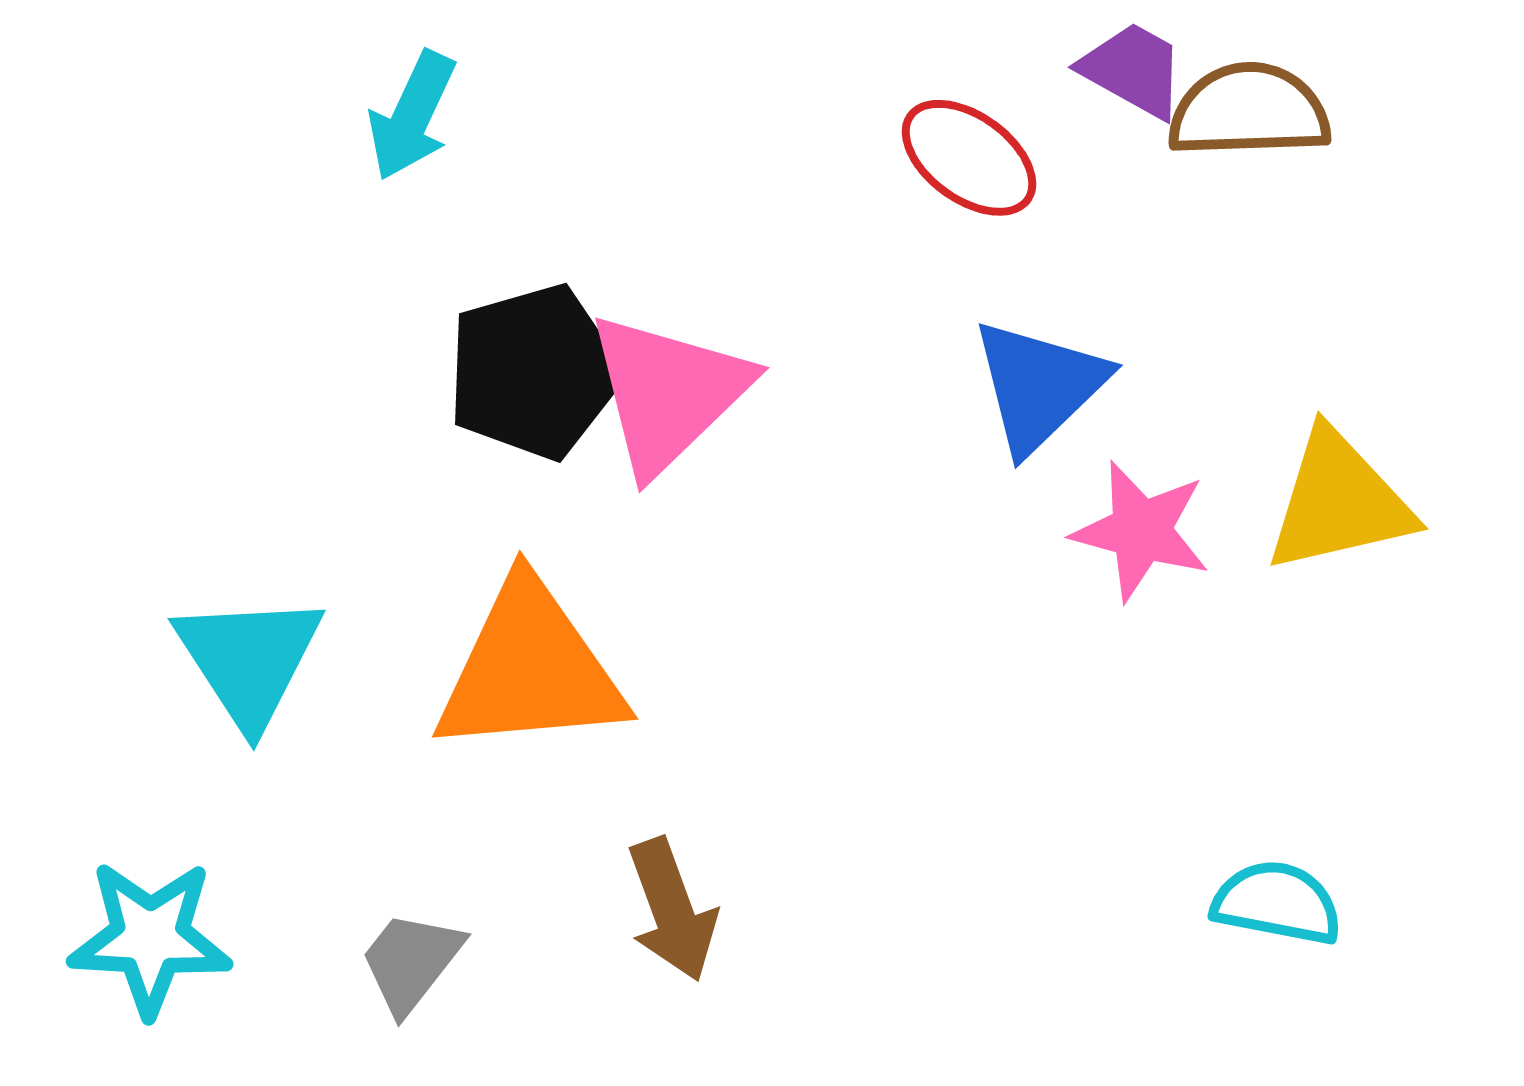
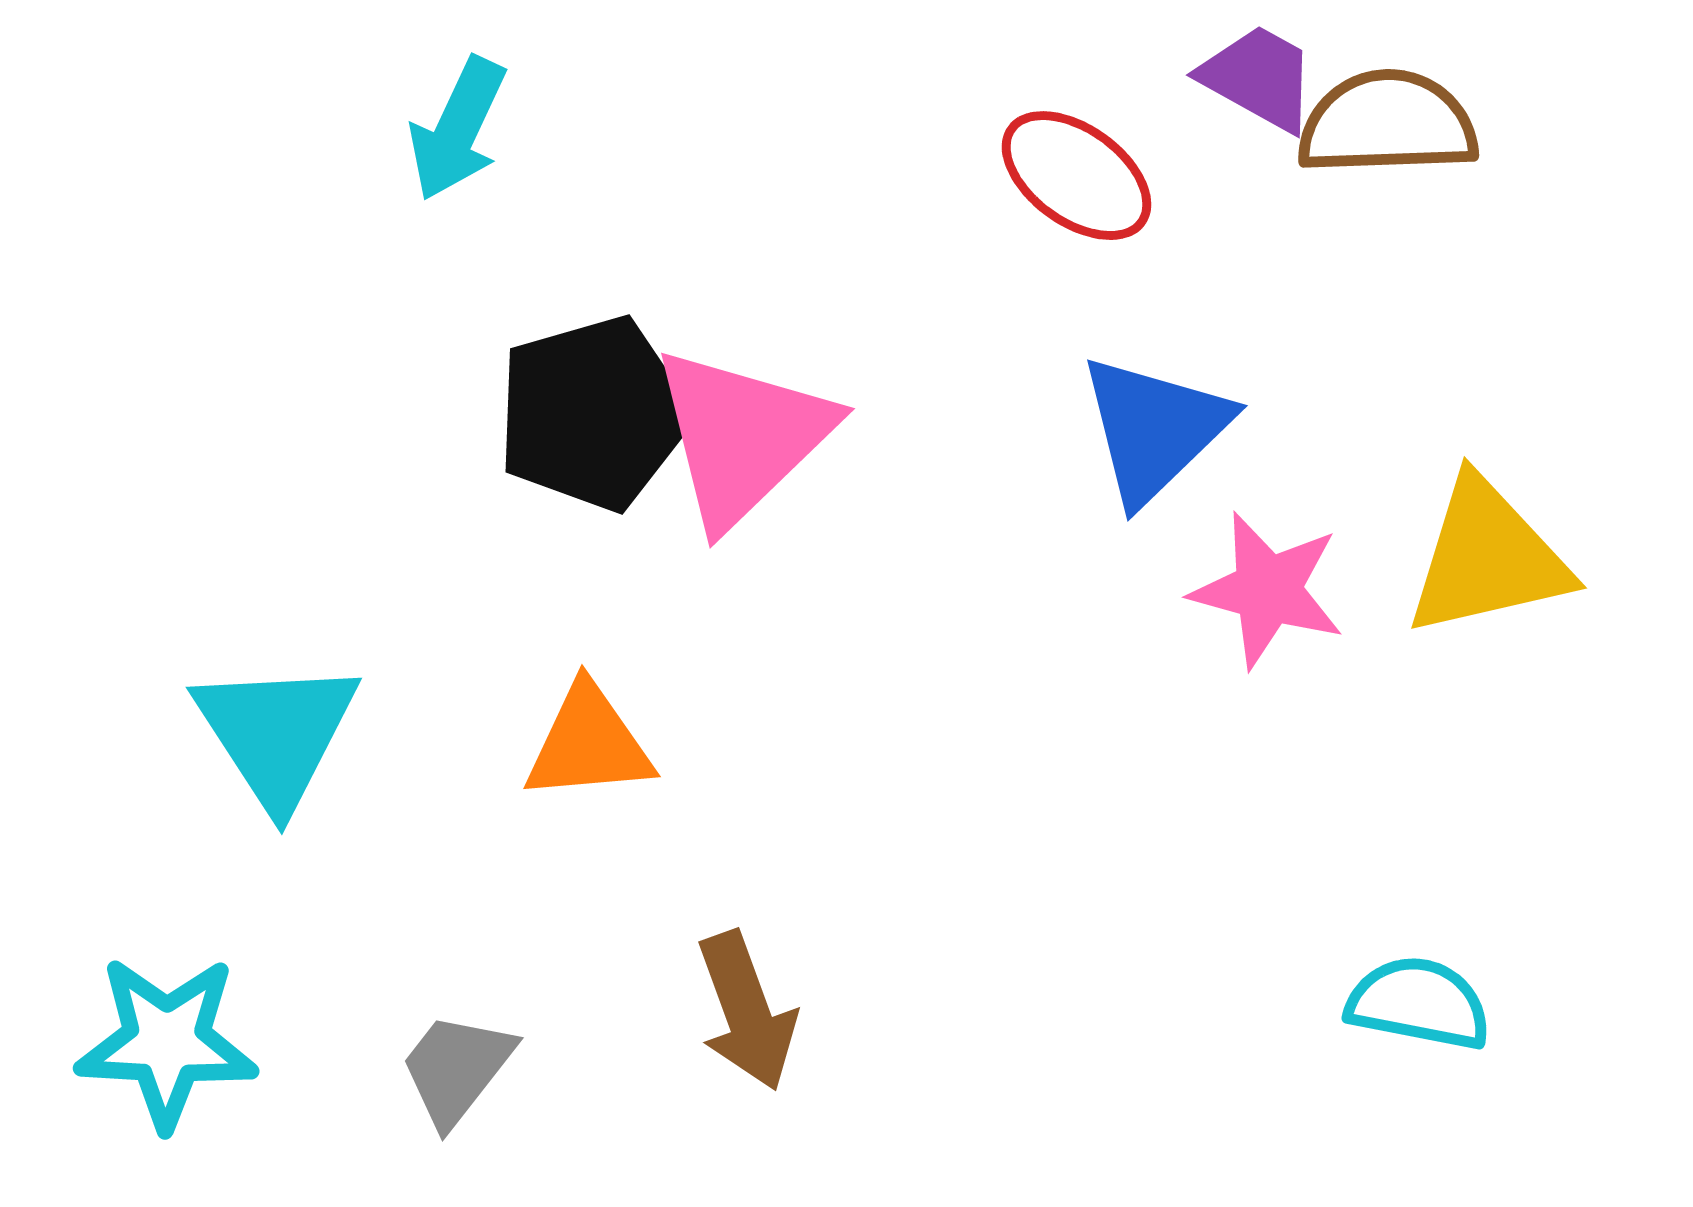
orange triangle: (530, 669) -> (589, 743), size x0.6

